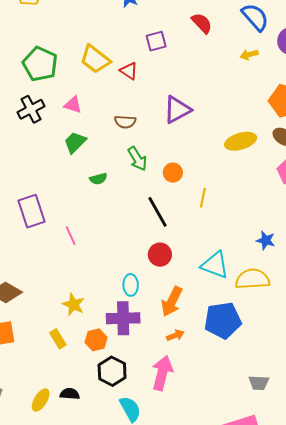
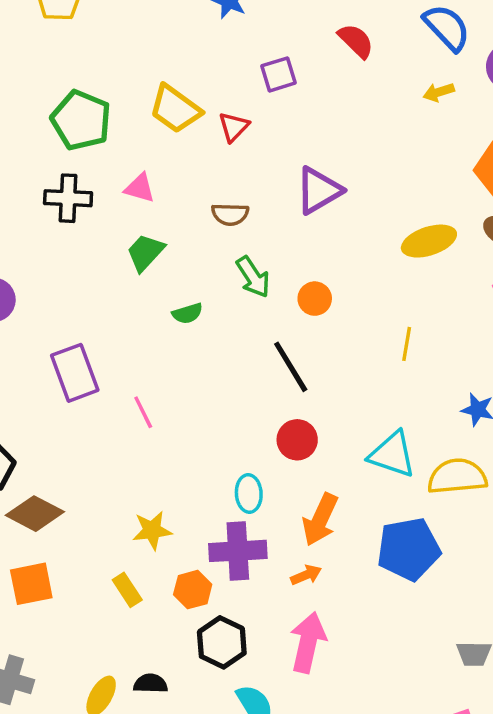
red triangle: (129, 71) -> (234, 127), turned 42
black cross: (31, 109) -> (68, 198), turned 32
yellow line: (203, 198) -> (407, 344), moved
yellow star: (74, 305) -> (152, 530), turned -30
orange arrow: (175, 335) -> (306, 575), moved

